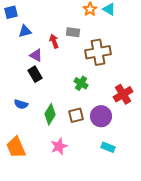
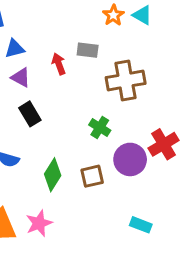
purple triangle: (36, 55) -> (21, 77), moved
purple circle: (101, 116) -> (130, 159), moved
pink star: (59, 146) -> (39, 223), moved

